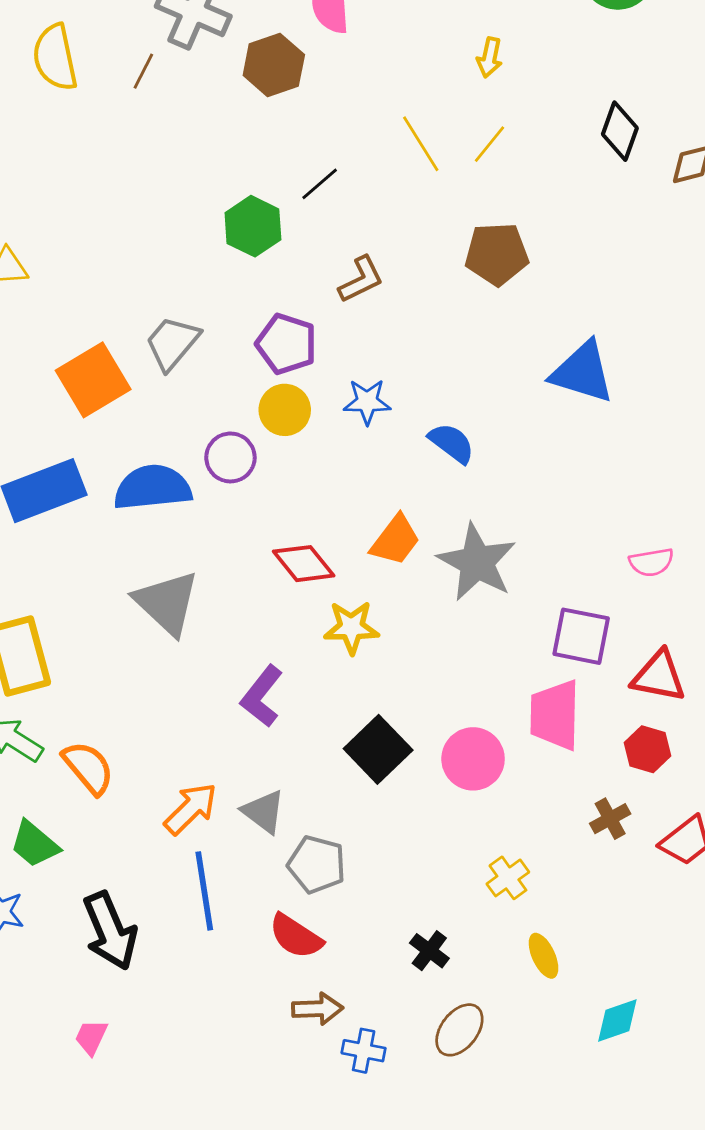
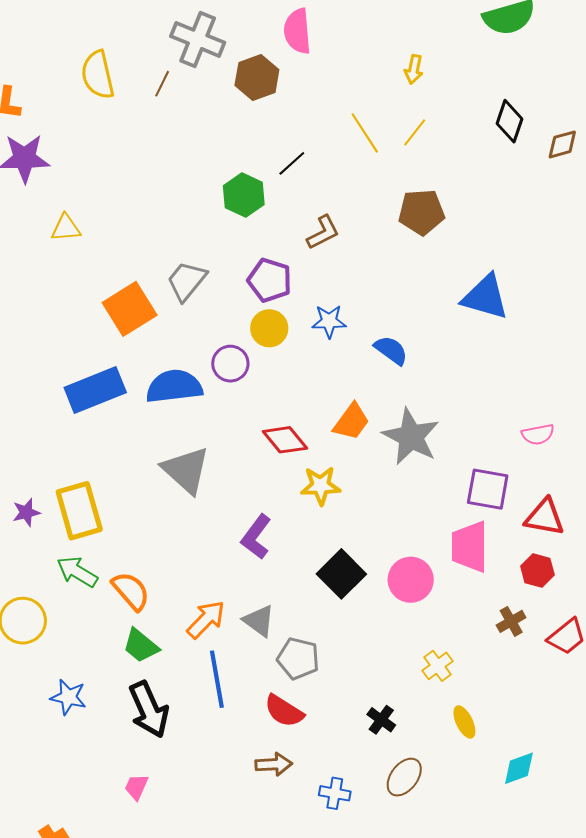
green trapezoid: (34, 844) -> (141, 646), moved
brown arrow: (317, 1009) -> (274, 764), moved

